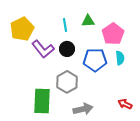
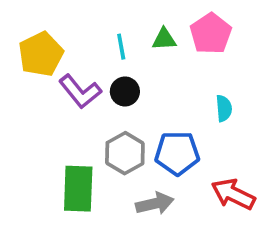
pink pentagon: (113, 34) -> (211, 34), moved
blue pentagon: (95, 60) -> (177, 153), moved
red arrow: (125, 104) -> (233, 194), size x1.6

